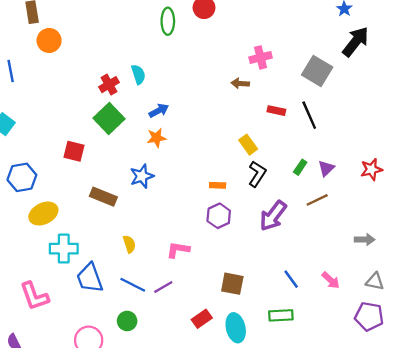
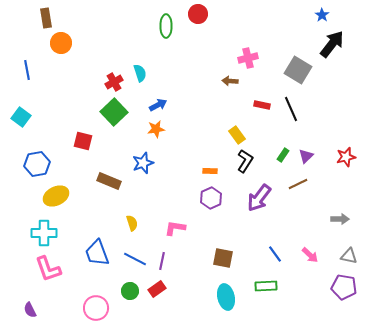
cyan cross: (64, 249) -> (44, 233), moved
purple line: (163, 287) -> (162, 261), turned -48
red rectangle: (202, 319) -> (157, 289), moved

